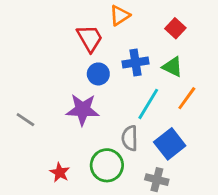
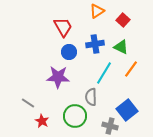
orange triangle: (120, 15) -> (97, 11), moved
gray line: (25, 120) -> (28, 103), moved
blue square: (170, 144) -> (127, 110), moved

